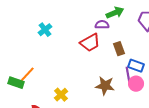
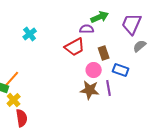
purple line: (128, 75) -> (109, 88), moved
pink circle: (136, 84) -> (94, 70), moved
yellow cross: (61, 95) -> (14, 100), moved

